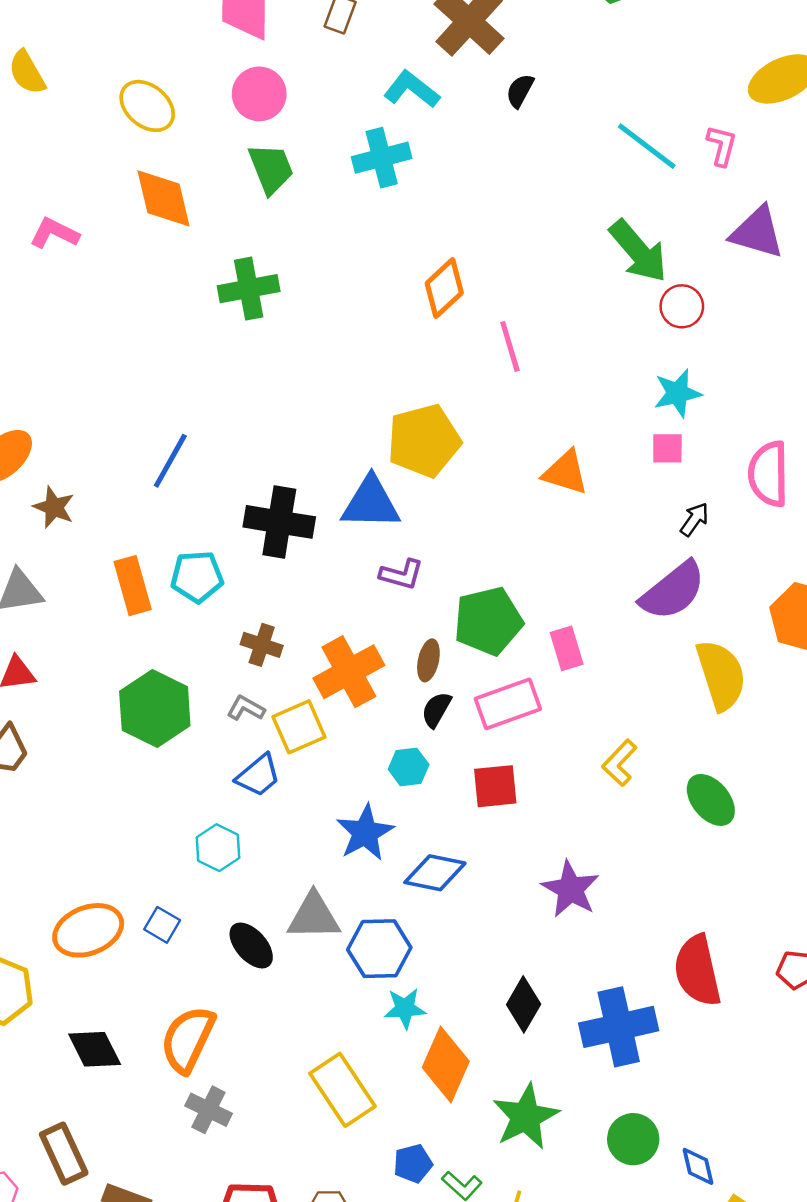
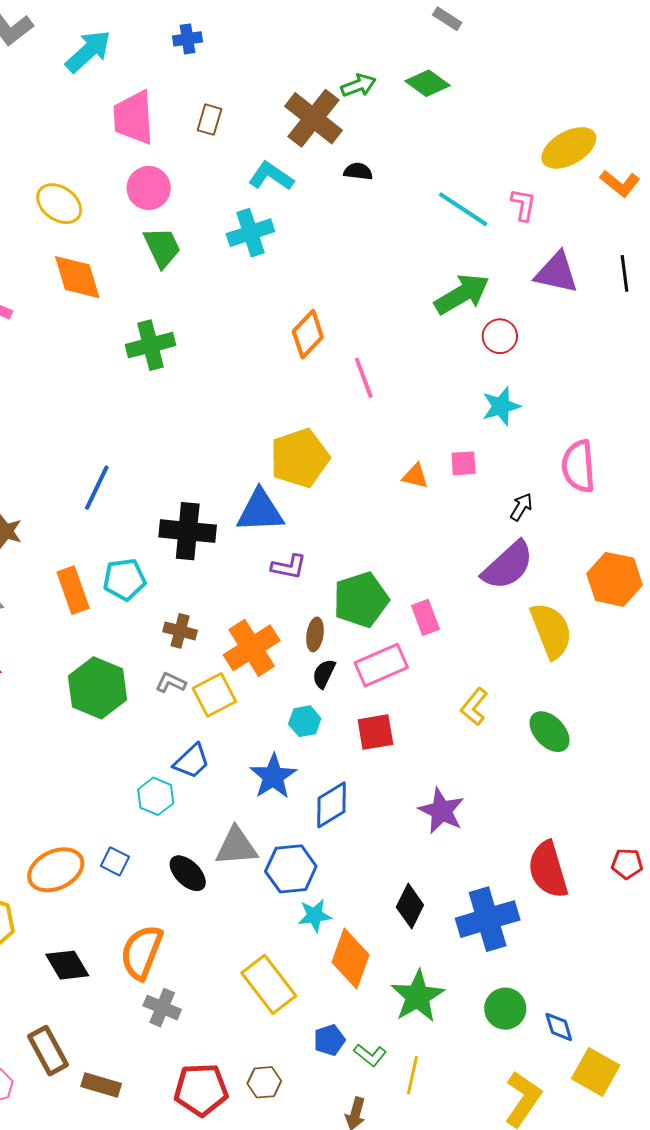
black semicircle: (520, 91) -> (358, 171), turned 72
green arrow: (638, 251) -> (462, 294), turned -76
pink square: (667, 448) -> (464, 463), moved
orange triangle: (565, 472) -> (415, 476), size x0.7
blue trapezoid: (258, 775) -> (192, 761), moved
blue diamond: (435, 873) -> (332, 805), turned -39

